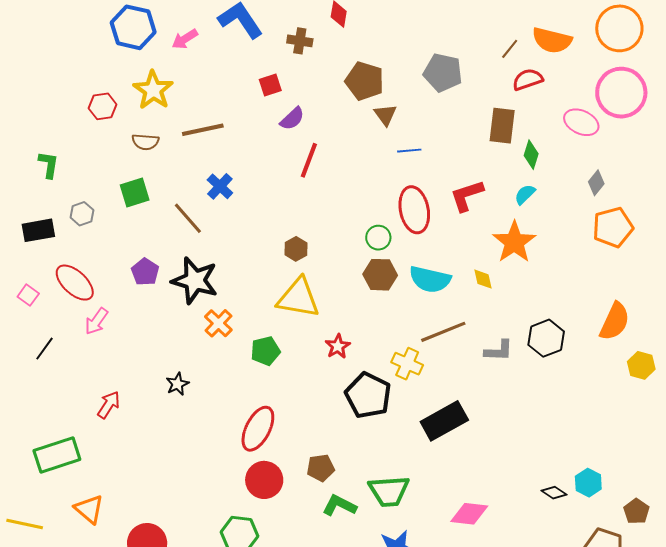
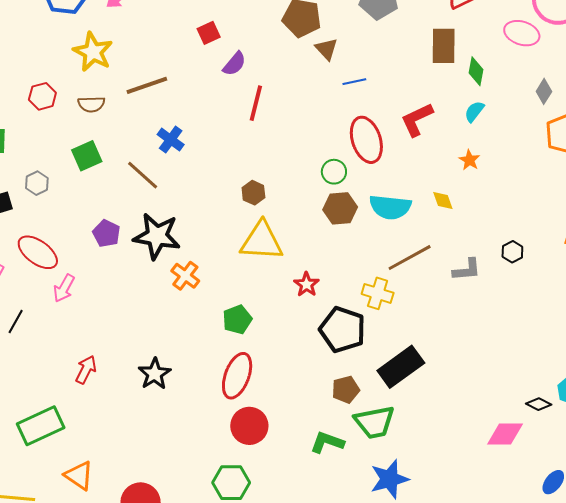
red hexagon: (103, 106) -> (42, 96), moved
orange star: (514, 242) -> (469, 160), size x0.5
black hexagon: (546, 338) -> (512, 252), size x0.6
green pentagon: (266, 351) -> (237, 320), moved
black star: (177, 384) -> (155, 374), moved, size x1.4
black rectangle: (444, 421) -> (401, 367), moved
brown pentagon: (321, 468) -> (346, 390), moved
pink diamond: (469, 514) -> (505, 434), moved

